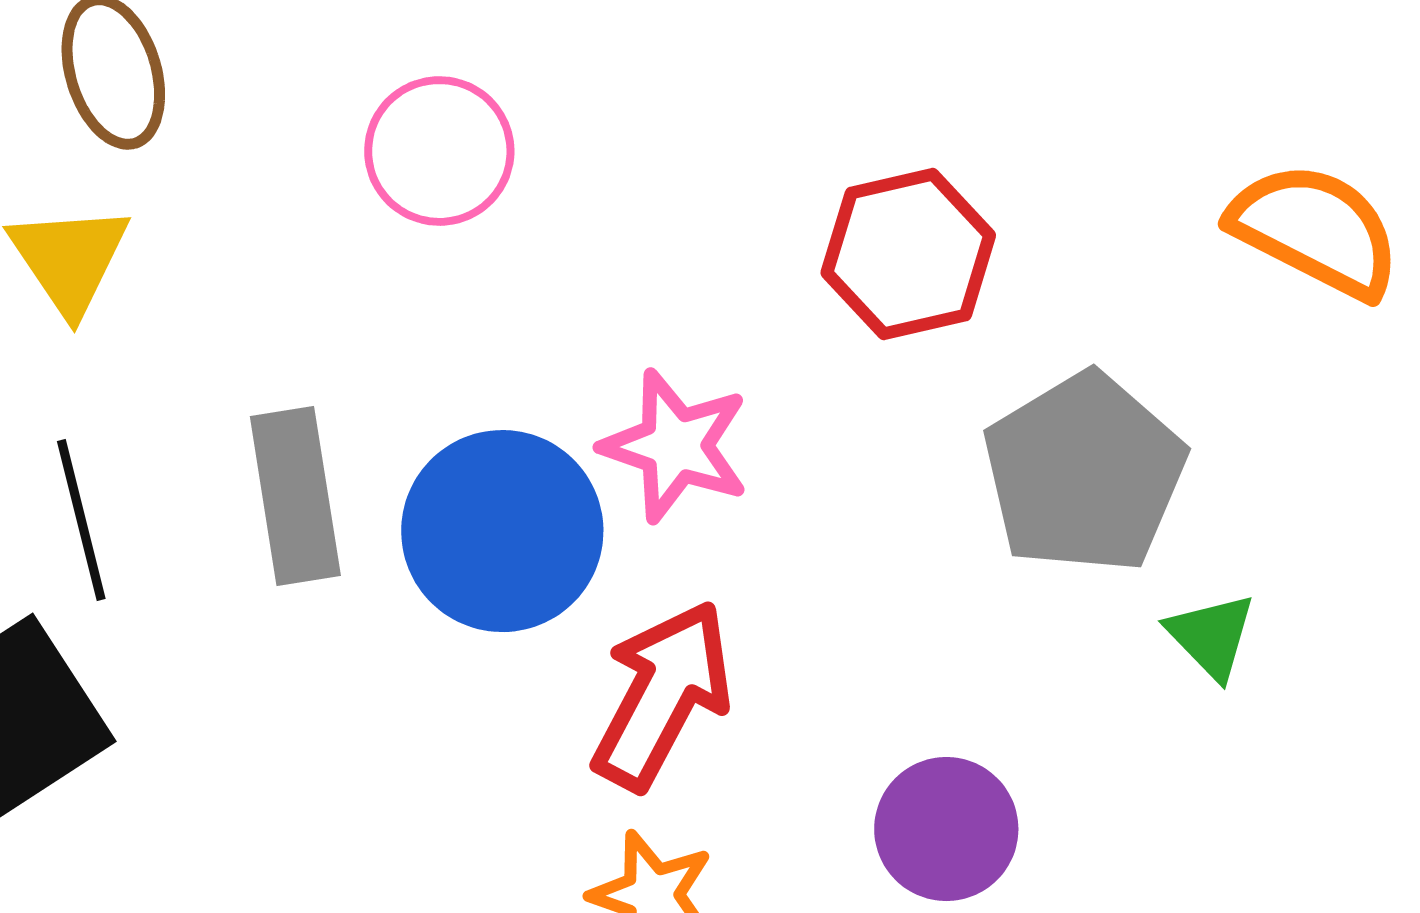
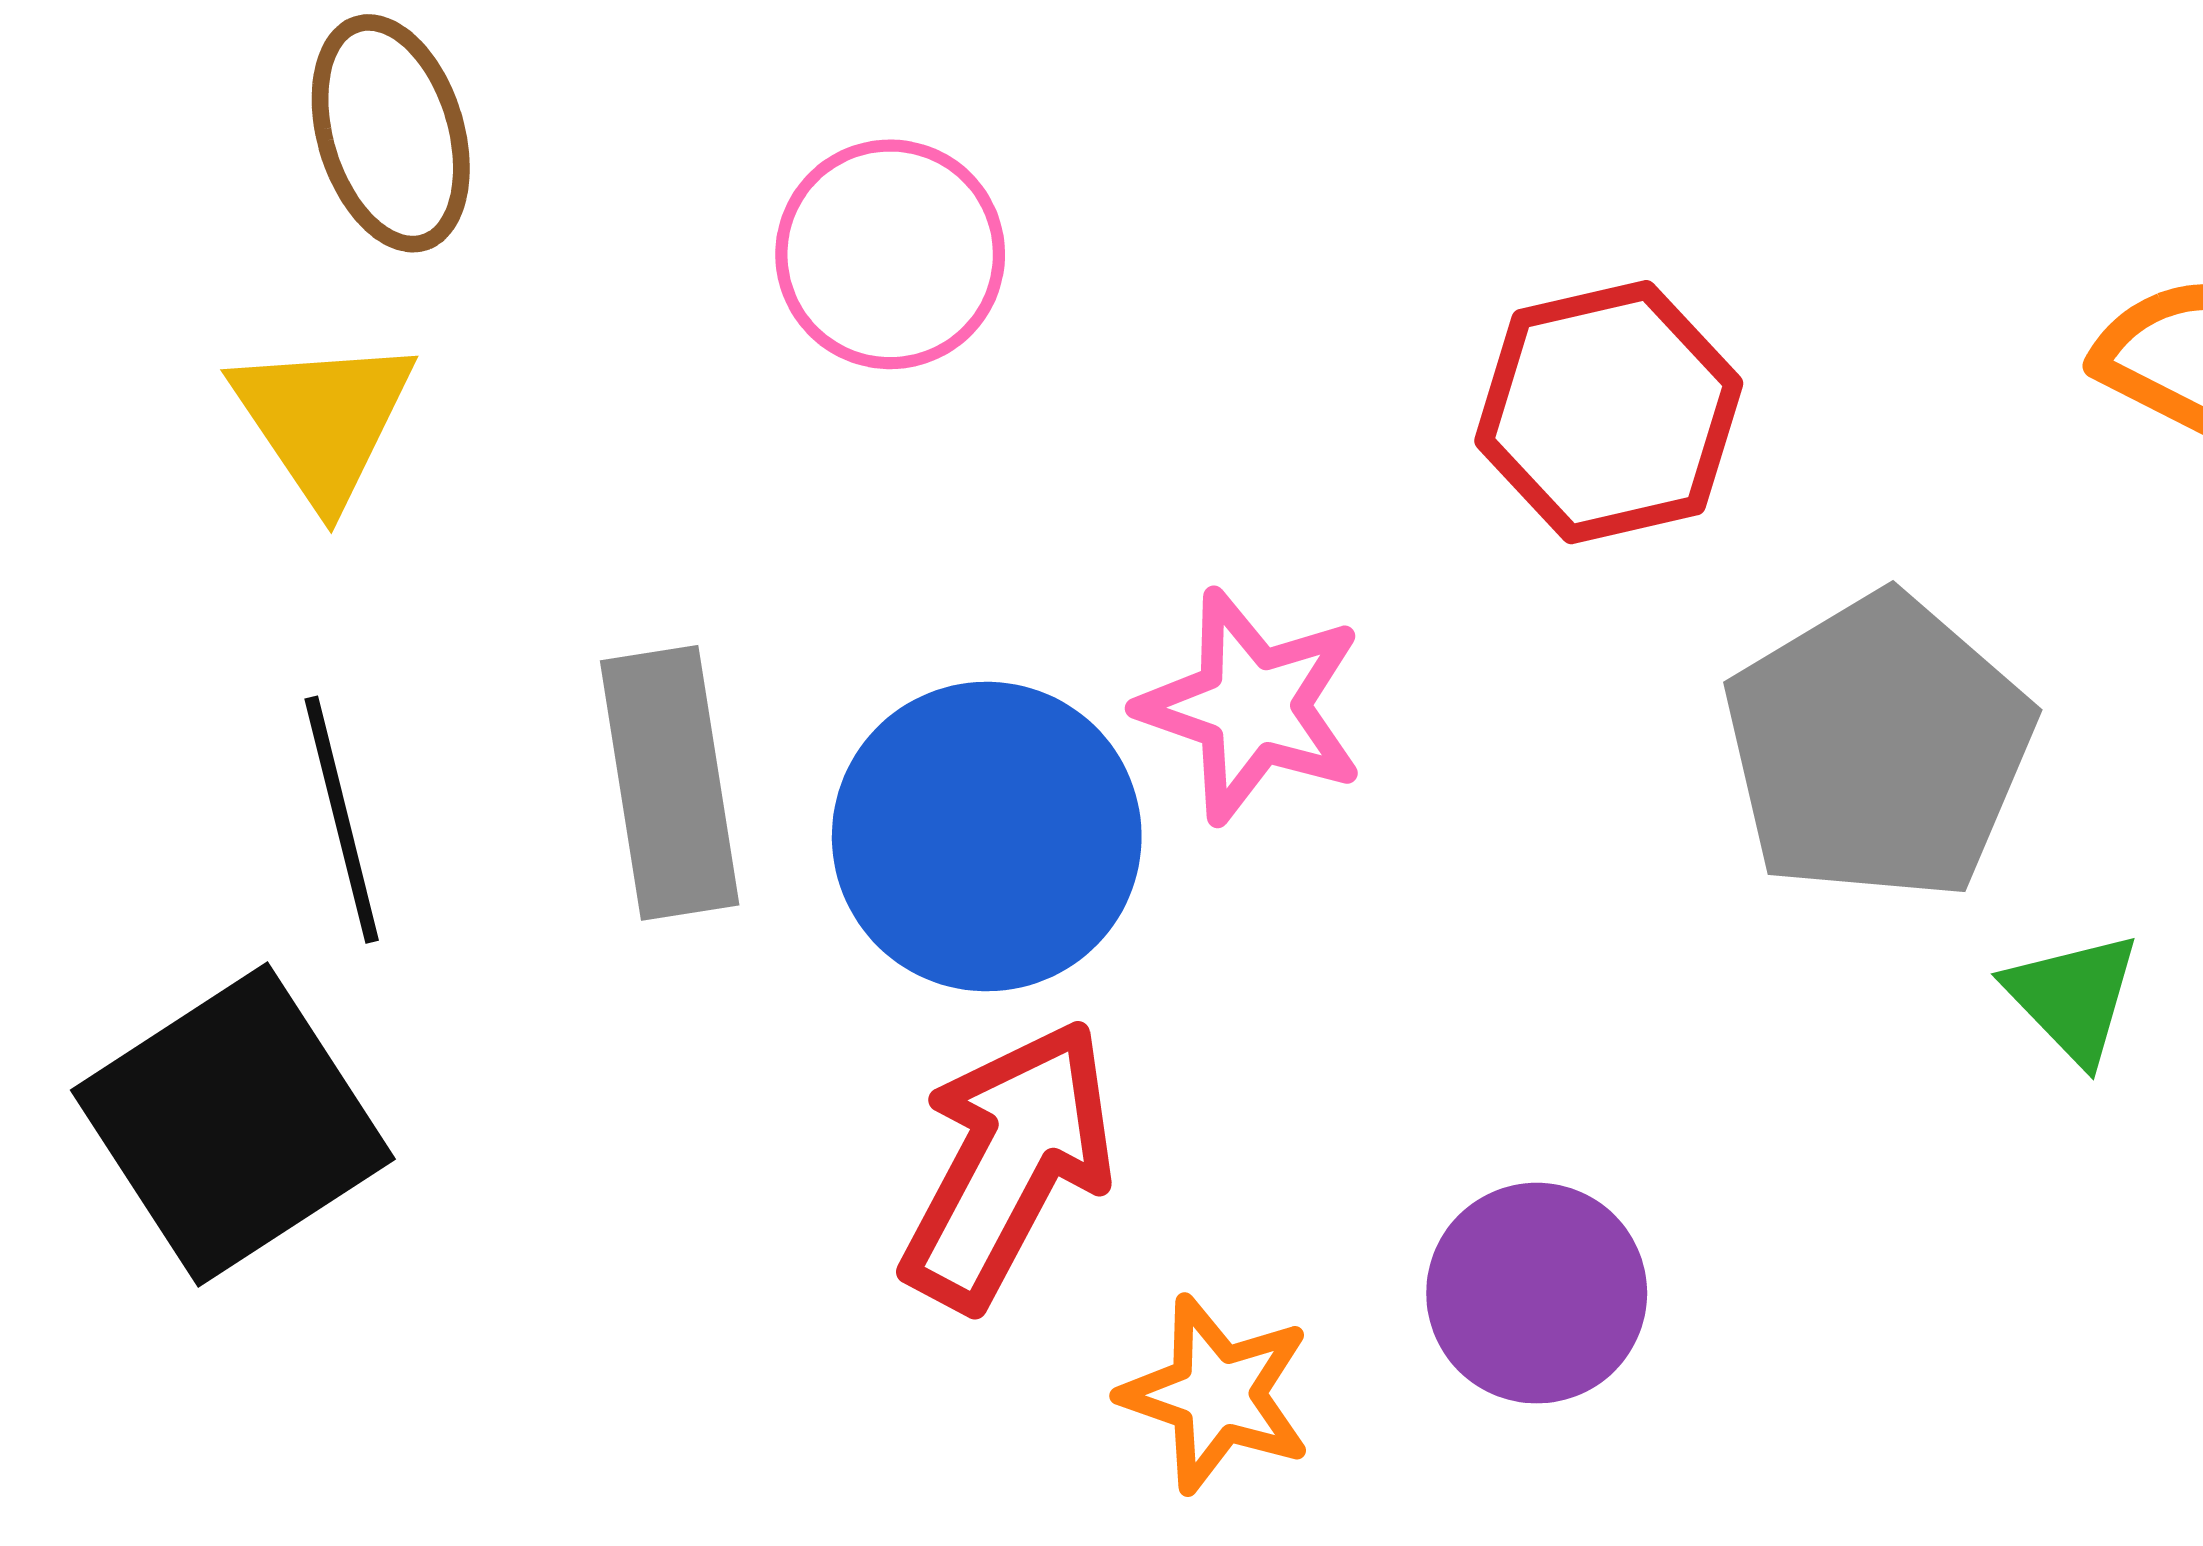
red arrow: (662, 695) -> (1008, 1164), moved
purple circle: (946, 829) -> (1537, 1293), moved

